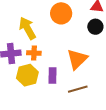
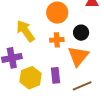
black circle: (95, 27) -> (81, 33), moved
orange cross: (34, 53) -> (57, 40), moved

